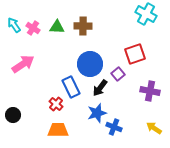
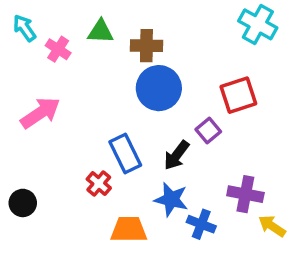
cyan arrow: (14, 25) -> (25, 28), moved
green triangle: (57, 27) -> (101, 32), moved
blue circle: (90, 64) -> (159, 88), moved
purple cross: (150, 91) -> (245, 194), moved
blue star: (97, 113) -> (171, 199), turned 30
orange trapezoid: (58, 130) -> (129, 229), moved

